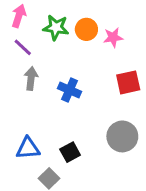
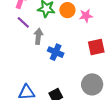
gray arrow: (31, 79) -> (38, 36), moved

